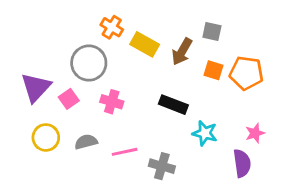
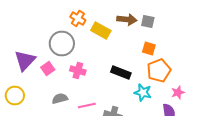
brown arrow: (182, 52) -> (127, 20), moved, turned -114
orange pentagon: (246, 73) -> (159, 70), moved, turned -30
yellow circle: (46, 137) -> (15, 96), moved

